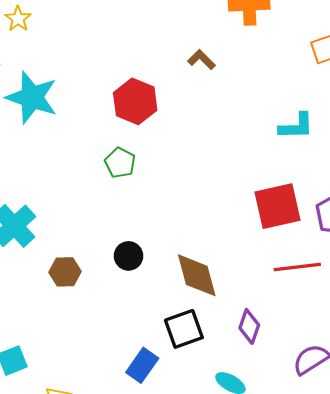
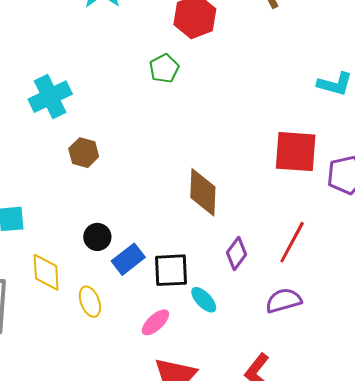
black circle: (128, 256) -> (97, 237), moved
red line: (297, 267) -> (292, 242), moved, turned -72
black square: (184, 329) -> (171, 270), moved

